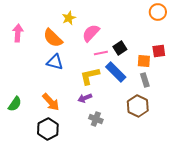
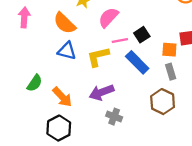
yellow L-shape: (90, 76) -> (98, 57), moved
purple arrow: (85, 98) -> (101, 92), size x1.5
green semicircle: (15, 104) -> (35, 83), moved

